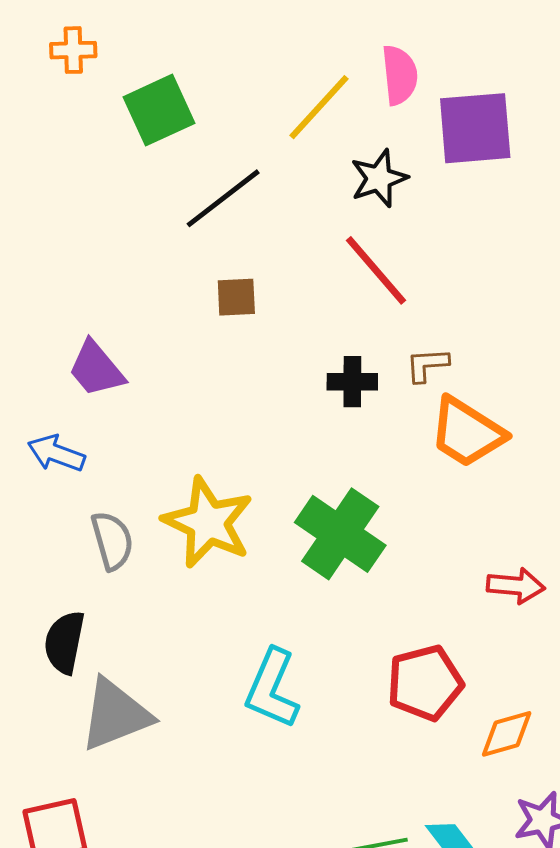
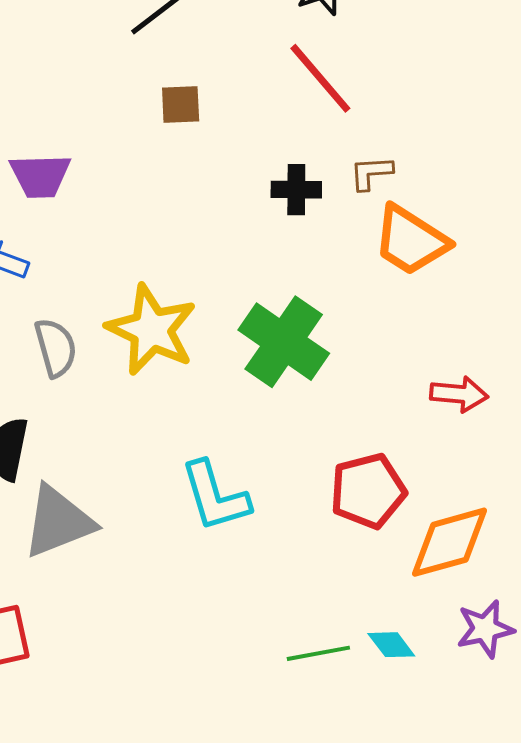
purple trapezoid: (96, 369) -> (40, 176), turned -52
cyan L-shape: (272, 689) -> (215, 496), turned -40
orange diamond: (507, 734) -> (449, 542), size x1.5

